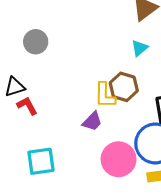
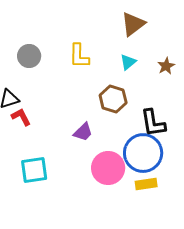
yellow L-shape: (105, 95) -> (79, 56), moved

